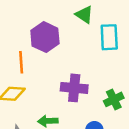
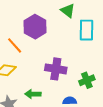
orange line: (21, 62) -> (15, 45), turned -42

